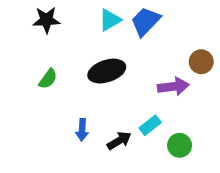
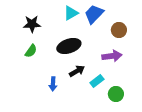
black star: (46, 20) -> (32, 24), moved
brown circle: (201, 62) -> (119, 30), moved
black arrow: (119, 141) -> (77, 71), moved

